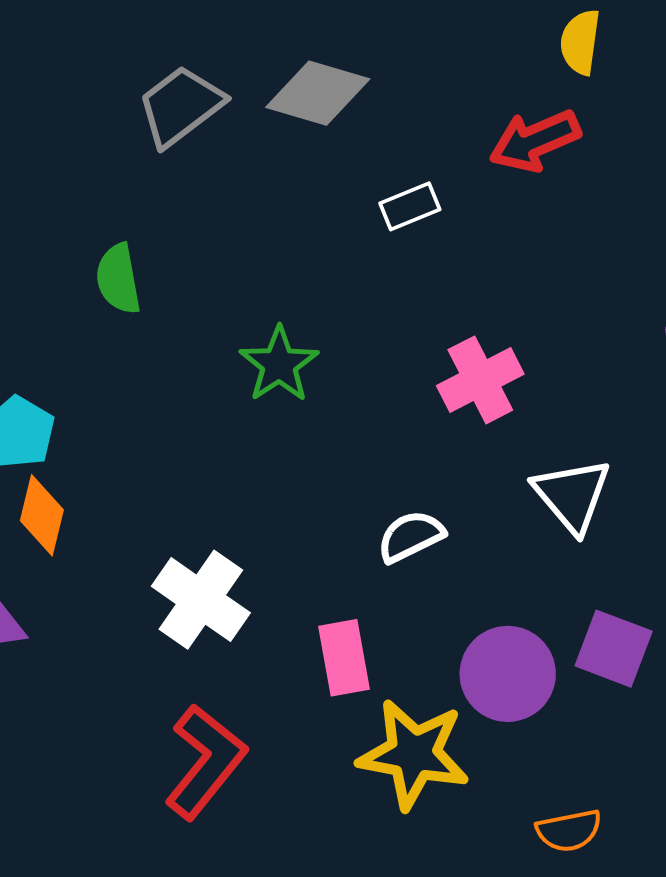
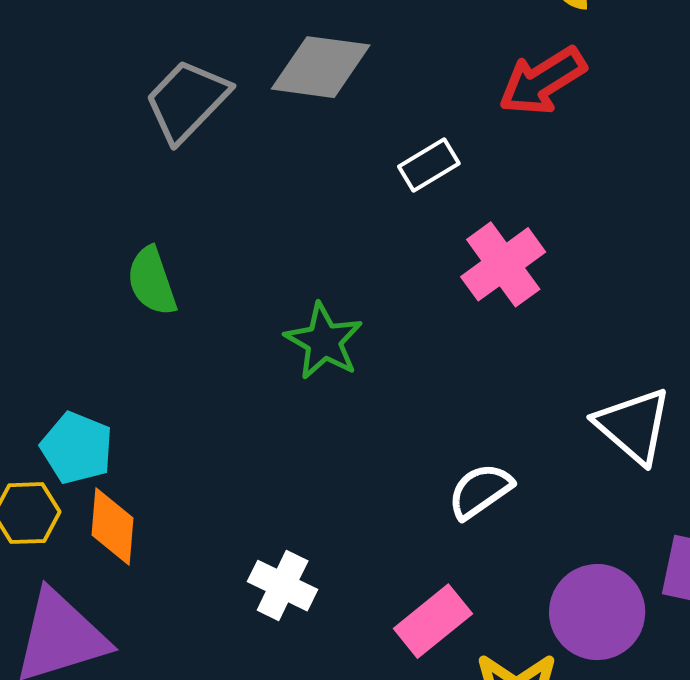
pink cross: (480, 380) -> (503, 264), moved
white cross: (201, 600) -> (283, 586), size x0.7
pink rectangle: (344, 658) -> (433, 621), turned 70

